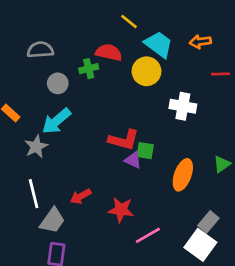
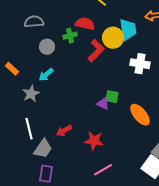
cyan trapezoid: (159, 44) -> (128, 30), moved, turned 45
cyan arrow: (56, 121) -> (46, 75), size x0.7
red L-shape: (124, 140) -> (96, 51), moved, turned -60
orange ellipse: (183, 175) -> (140, 115), turned -60
pink line: (148, 235) -> (103, 170), moved

